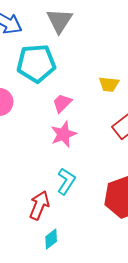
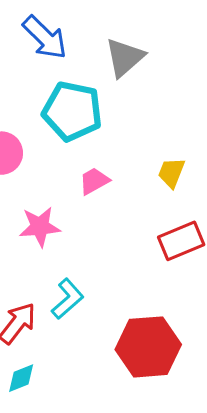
yellow trapezoid: (109, 84) -> (171, 173), turned 90
pink star: (63, 134) -> (40, 227), moved

